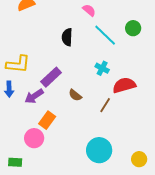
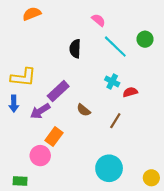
red semicircle: (124, 85) -> (130, 92), moved, size x0.6

